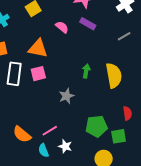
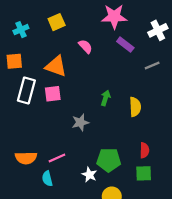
purple rectangle: (88, 24) -> (125, 45), moved
yellow semicircle: (114, 75) -> (135, 107), size x0.7
orange semicircle: (22, 134) -> (26, 158), turned -48
green square: (119, 136) -> (144, 173), moved
white star: (65, 146) -> (89, 175), moved

